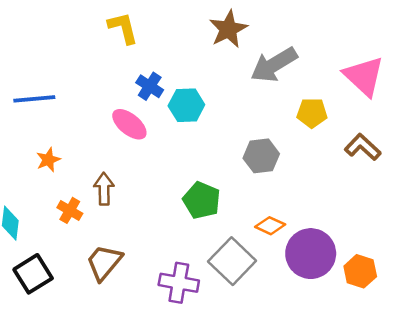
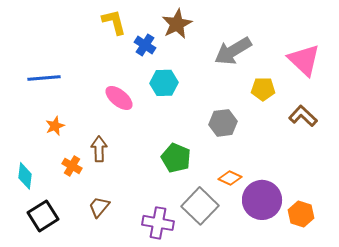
brown star: (228, 29) -> (177, 24), moved
blue cross: (150, 86) -> (145, 45), moved
brown trapezoid: (104, 262) -> (99, 207), size x0.7

